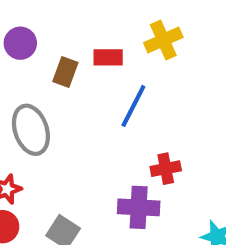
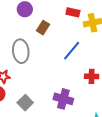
red rectangle: (108, 57) -> (73, 12), moved
red cross: (166, 169) -> (92, 76), moved

